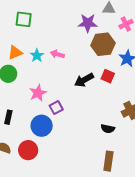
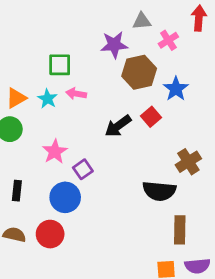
green square: (24, 19) -> (60, 65), moved
red square: (108, 76) -> (151, 117), turned 32
black semicircle: (108, 129) -> (159, 191), size x1.6
brown rectangle: (108, 161) -> (180, 230), moved

